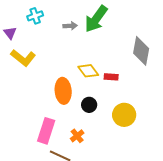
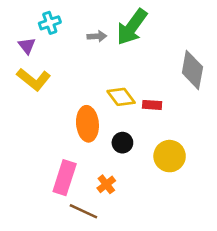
purple triangle: (10, 33) -> (27, 46), moved

